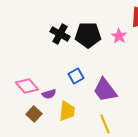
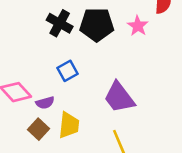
blue square: (76, 76) -> (68, 71), moved
brown square: (34, 114) -> (38, 129), moved

